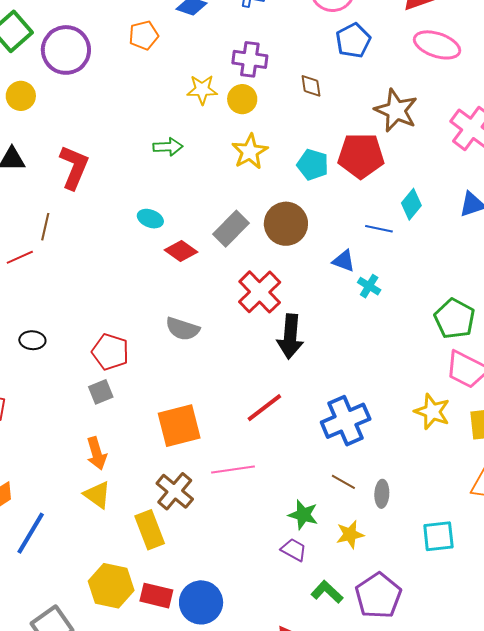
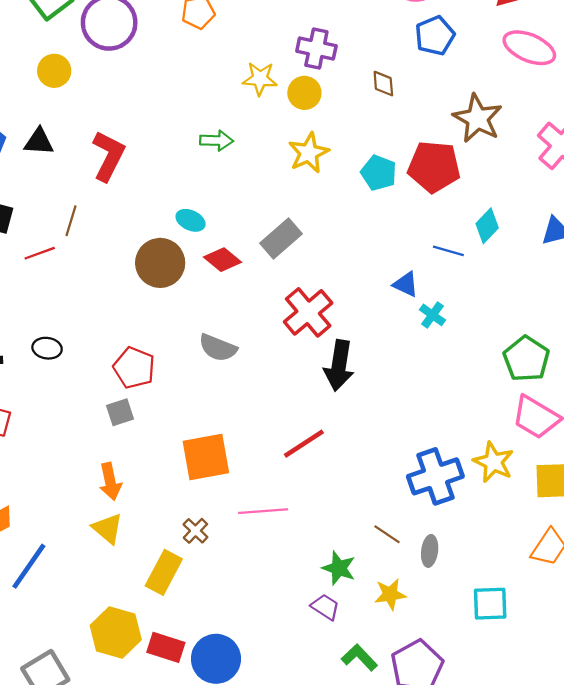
brown circle: (286, 224) -> (160, 263), moved
blue cross: (346, 421) -> (435, 476), moved
brown cross: (175, 491) -> (195, 531), size x0.6
yellow rectangle: (150, 530) -> (164, 572), turned 45

